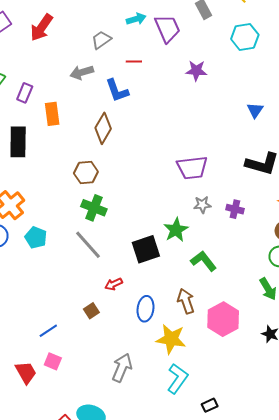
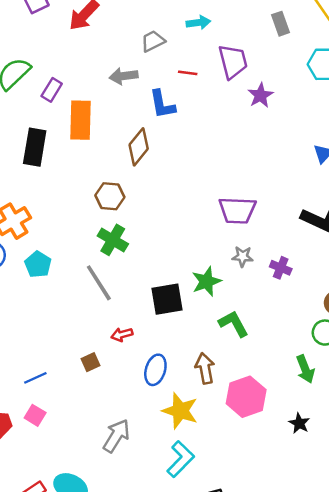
purple trapezoid: (167, 29) -> (233, 62), moved
purple star: (196, 71) -> (260, 95), turned 30
orange rectangle: (52, 114) -> (81, 120), size x1.4

